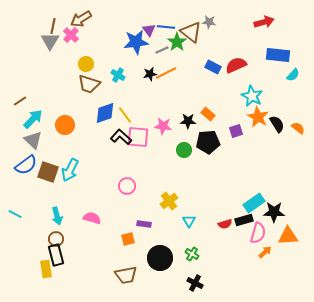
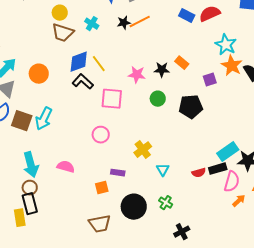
black L-shape: (121, 137) -> (83, 82), moved
pink square: (138, 137) -> (112, 99), moved
black pentagon: (208, 142) -> (191, 107), moved
cyan arrow: (57, 216) -> (31, 165), size x1.4
black cross: (195, 283) -> (182, 232), moved, turned 35

